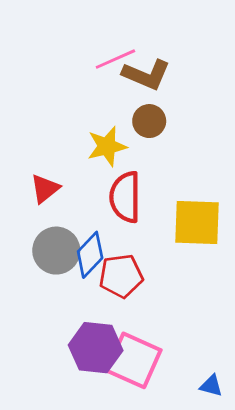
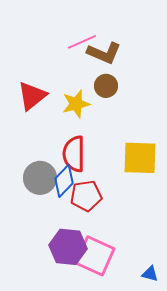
red triangle: (45, 189) -> (32, 96), moved, size x1.4
red semicircle: (125, 197) -> (74, 154), moved

